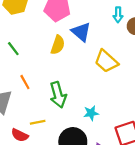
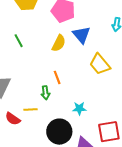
orange line: (25, 82) -> (57, 77), moved
green arrow: (58, 95) -> (45, 93), moved, size x0.6

